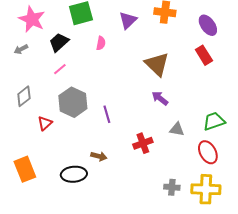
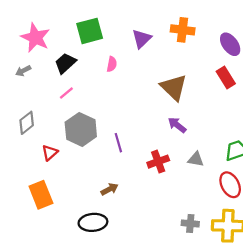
red cross: (143, 143) -> (158, 162), moved
brown arrow: (99, 156) -> (110, 189), turned -42
orange rectangle: (25, 169) -> (41, 195), moved
black ellipse: (74, 174) -> (93, 222), moved

